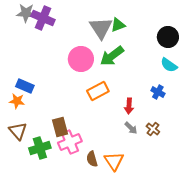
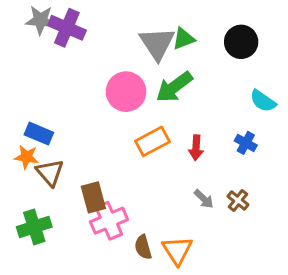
black circle: (168, 37) -> (241, 42), moved
red arrow: (129, 106) -> (196, 148), moved
brown triangle: (18, 131) -> (50, 172), moved
green cross: (40, 148) -> (34, 227), moved

